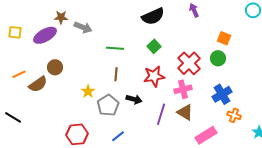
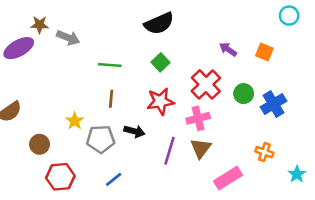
purple arrow: (194, 10) -> (228, 49), moved, turned -32
orange square: (224, 38) -> (264, 52), moved
green circle: (218, 58) -> (244, 94), moved
brown circle: (55, 67) -> (40, 144), moved
blue cross: (222, 94) -> (273, 104), moved
gray pentagon: (108, 105) -> (101, 139), turned 30
brown triangle: (185, 112) -> (201, 148), turned 36

